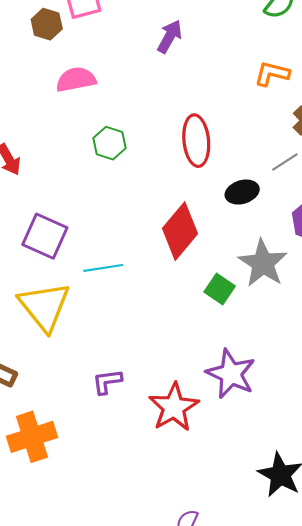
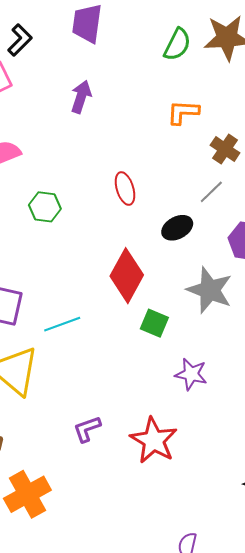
red ellipse: (196, 141) -> (125, 189), size x0.7
green square: (220, 289) -> (154, 323), moved
purple star: (231, 374) -> (191, 374), moved, size x0.7

